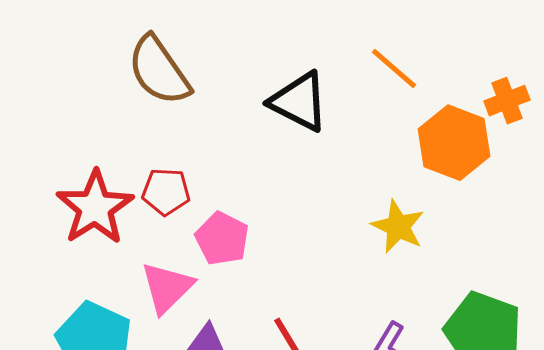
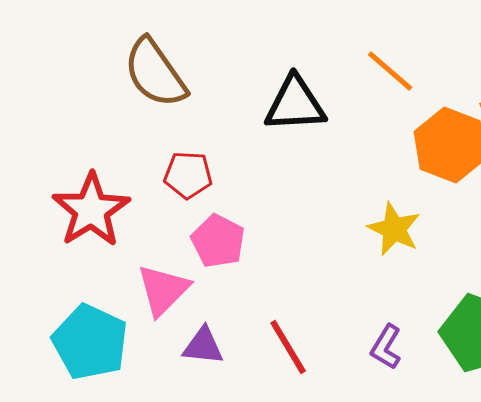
black triangle: (299, 102) -> (295, 104), turned -30
red pentagon: (166, 192) -> (188, 175), moved

